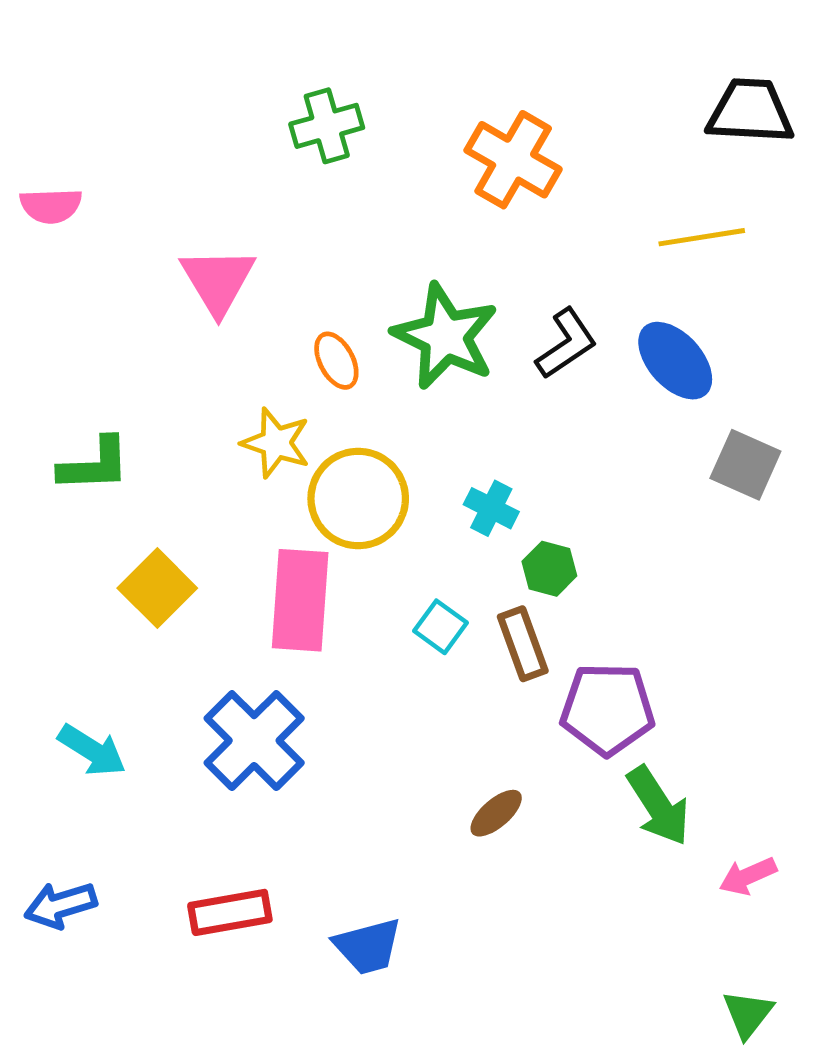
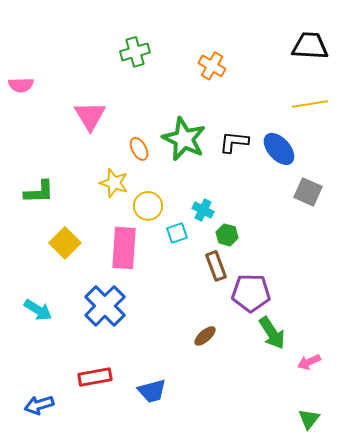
orange cross: (513, 160) -> (212, 66), size x0.7
yellow line: (702, 237) -> (310, 104), moved
black L-shape: (566, 344) -> (234, 142), turned -140
yellow circle: (358, 499) -> (148, 206), size x0.7
cyan square: (440, 627) -> (177, 233), moved, turned 35
blue arrow: (61, 905) -> (39, 405), moved

